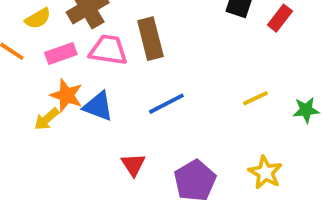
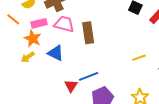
brown rectangle: (150, 39) -> (88, 33), moved
orange star: (67, 95) -> (33, 39), moved
blue line: (166, 104) -> (89, 76), moved

